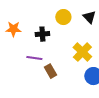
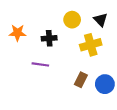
yellow cross: (82, 52) -> (91, 45), moved, turned 30
brown rectangle: (50, 71) -> (81, 80), moved, turned 56

